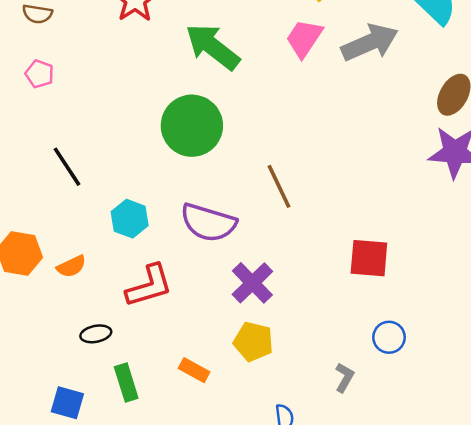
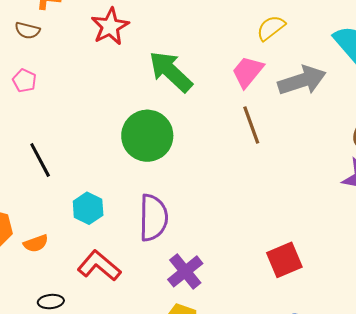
brown line: (279, 186) -> (251, 125), moved
purple semicircle: (208, 223) -> (153, 218), turned -111
red square: (369, 258) -> (284, 260), turned -33
red L-shape: (149, 286) -> (99, 266), turned -129

